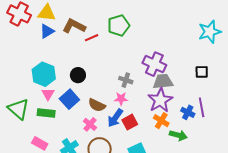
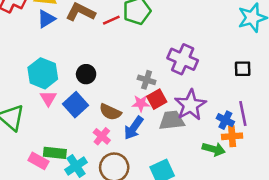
red line: (92, 38) -> (111, 20), moved
gray trapezoid: (163, 81) -> (172, 120), moved
green rectangle: (46, 113) -> (55, 153), moved
orange cross: (161, 121) -> (232, 136), moved, turned -35
red square: (130, 122) -> (157, 99), moved

